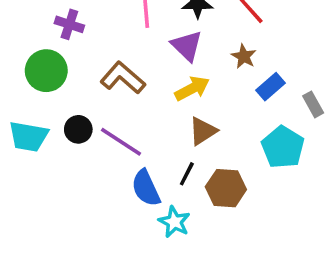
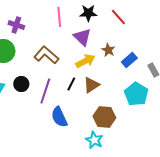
brown star: (244, 56) -> (108, 50), moved
purple line: (121, 142) -> (45, 91), turned 75
black line: (187, 174) -> (71, 84), moved
cyan star: (174, 222) -> (94, 140), moved

